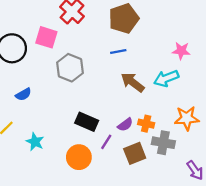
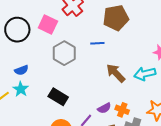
blue line: (118, 51) -> (97, 43), moved
black rectangle: (87, 122) -> (58, 97), moved
cyan star: (35, 142) -> (21, 89), moved

